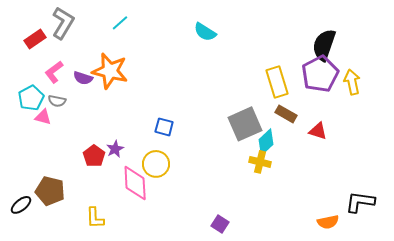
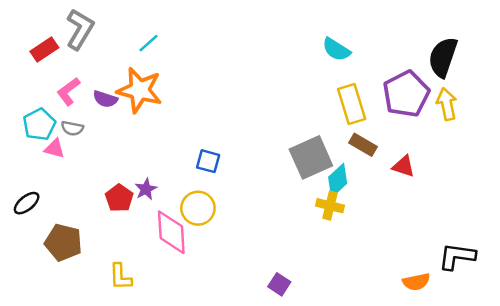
cyan line: (120, 23) -> (148, 43), moved
cyan semicircle: (205, 32) -> (336, 50), moved
black semicircle: (324, 45) -> (443, 57), moved
black ellipse: (21, 205) -> (27, 203), moved

